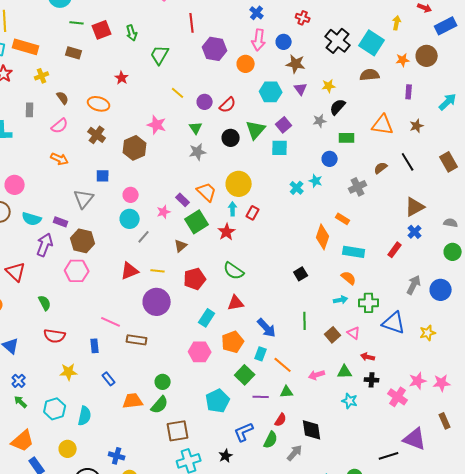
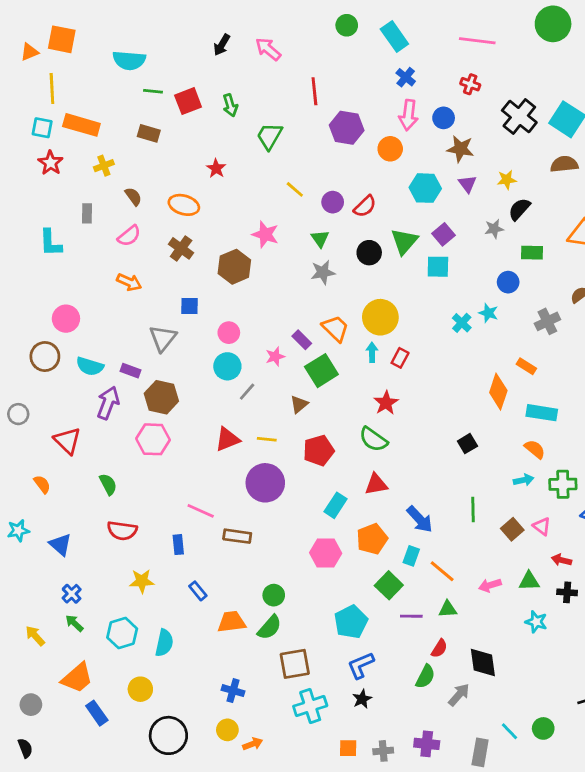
red star: (227, 232) -> (386, 403), moved
blue L-shape: (244, 432) -> (361, 665), moved
blue cross: (117, 456) -> (233, 691), moved

